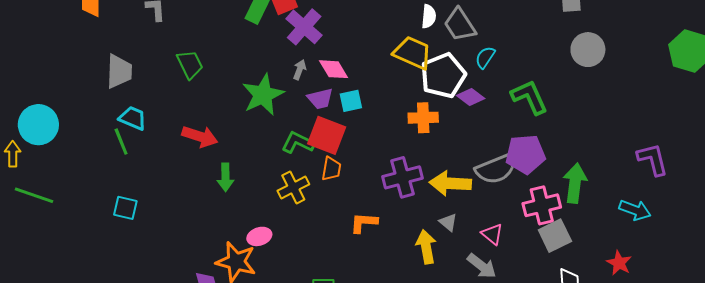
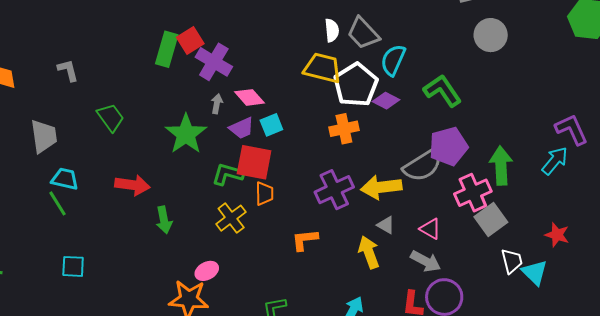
cyan semicircle: (485, 57) -> (393, 60), size x1.4
cyan arrow: (635, 210) -> (555, 161), moved, turned -60

